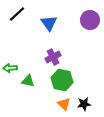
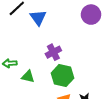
blue triangle: (49, 23) -> (38, 18), moved

